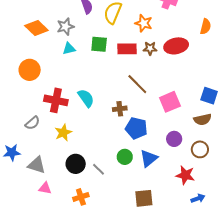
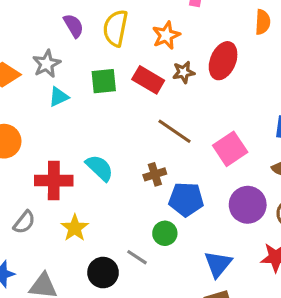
orange star: (144, 23) -> (166, 35), turned -30
red ellipse: (176, 46) -> (223, 61), turned -45
red rectangle: (127, 49) -> (148, 80), turned 42
purple circle: (174, 139) -> (248, 205), size x1.5
green circle: (125, 157) -> (165, 233), moved
blue triangle: (149, 158) -> (218, 264), moved
gray line: (98, 169) -> (137, 257), moved

